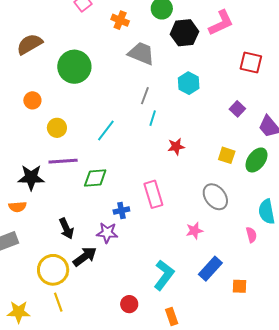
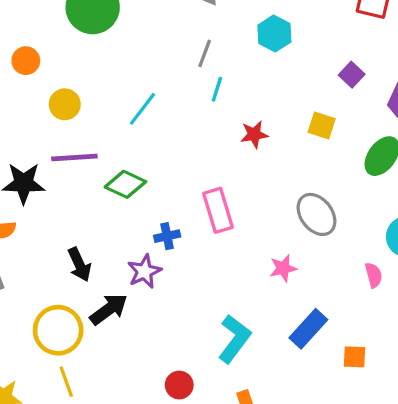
yellow square: (227, 155) -> (322, 126), moved
green diamond: (95, 178) -> (125, 184), turned 30
purple star: (107, 233) -> (144, 271), turned -30

